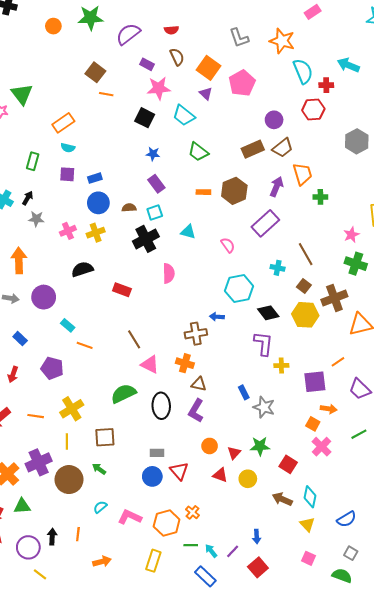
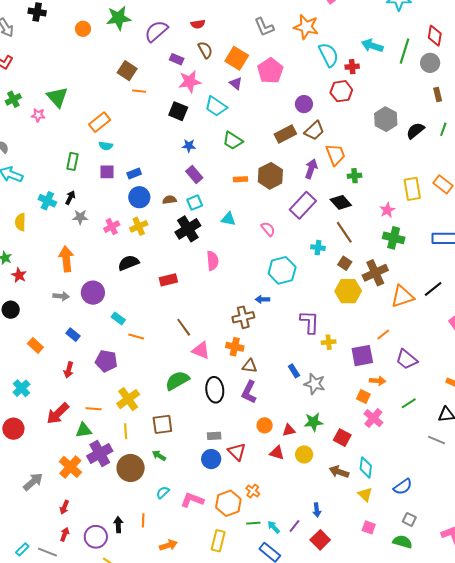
red rectangle: (122, 290) -> (168, 280), turned -30
black diamond: (268, 313) -> (341, 202), moved
red triangle: (234, 453) -> (289, 430), turned 40
green triangle: (22, 506) -> (84, 430), moved

